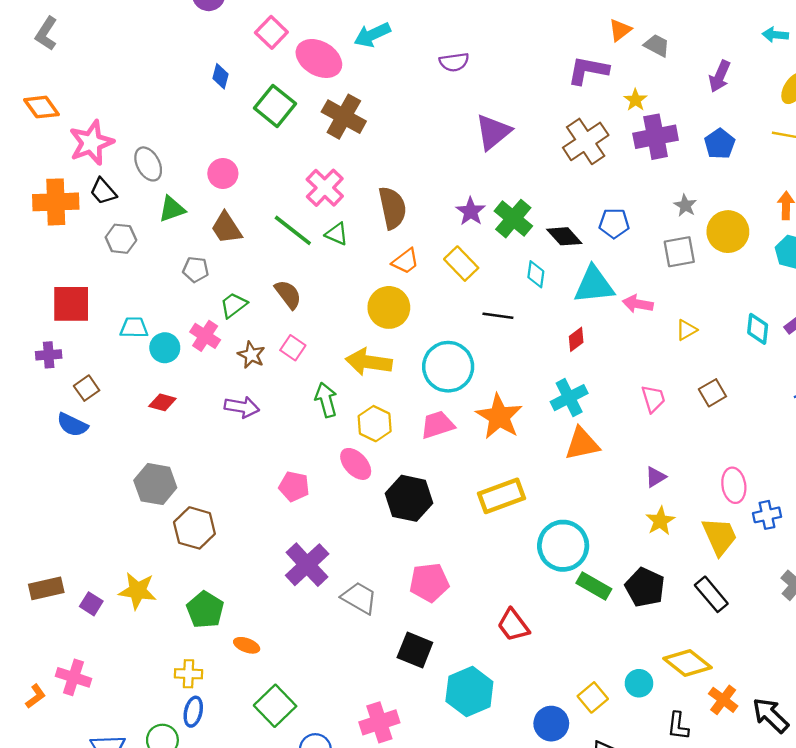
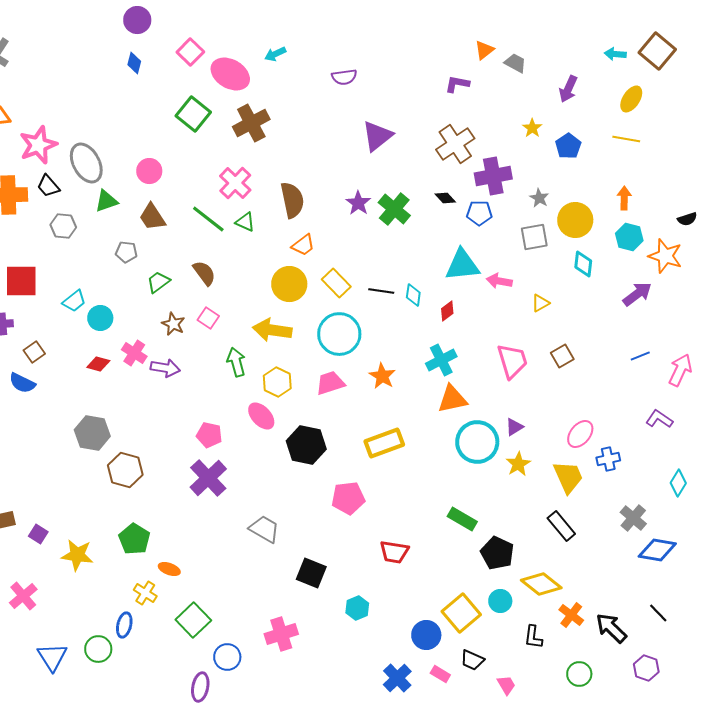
cyan arrow: (372, 35) -> (275, 54), size x0.7
purple L-shape: (588, 70) -> (457, 84), size x0.7
blue diamond: (221, 76) -> (134, 63), moved
yellow star: (635, 100) -> (532, 128), moved
brown cross: (344, 117) -> (251, 123), turned 33
purple cross: (656, 137) -> (493, 176), moved
gray ellipse: (148, 164) -> (86, 163), size x1.4
black diamond: (564, 236) -> (445, 198), moved, size x0.7
yellow rectangle: (461, 264) -> (336, 283), moved
cyan diamond: (536, 274) -> (413, 295), moved
cyan trapezoid: (134, 328) -> (74, 301), turned 140
cyan diamond: (758, 329) -> (583, 264), moved
pink cross: (205, 336) -> (134, 353), moved
pink trapezoid: (653, 399) -> (512, 361), size x1.5
orange star: (499, 417) -> (382, 376), size x0.7
pink ellipse: (734, 485) -> (580, 434), turned 48
cyan circle: (563, 546) -> (477, 442), moved
purple cross: (307, 565) -> (208, 478), moved
pink pentagon: (429, 582) -> (348, 498), moved
black pentagon: (645, 587) -> (497, 553), moved
yellow star: (138, 591) -> (77, 555), moved
red trapezoid: (513, 625) -> (394, 552), turned -44
yellow cross: (188, 674) -> (145, 593), moved, turned 30
pink cross: (74, 677) -> (23, 596), turned 32
cyan hexagon: (469, 692) -> (357, 608), size x0.6
yellow square: (593, 697) -> (461, 613), size x1.5

